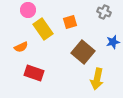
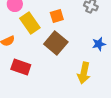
blue star: (113, 42) -> (99, 44), moved
brown square: (83, 52) -> (56, 43), moved

